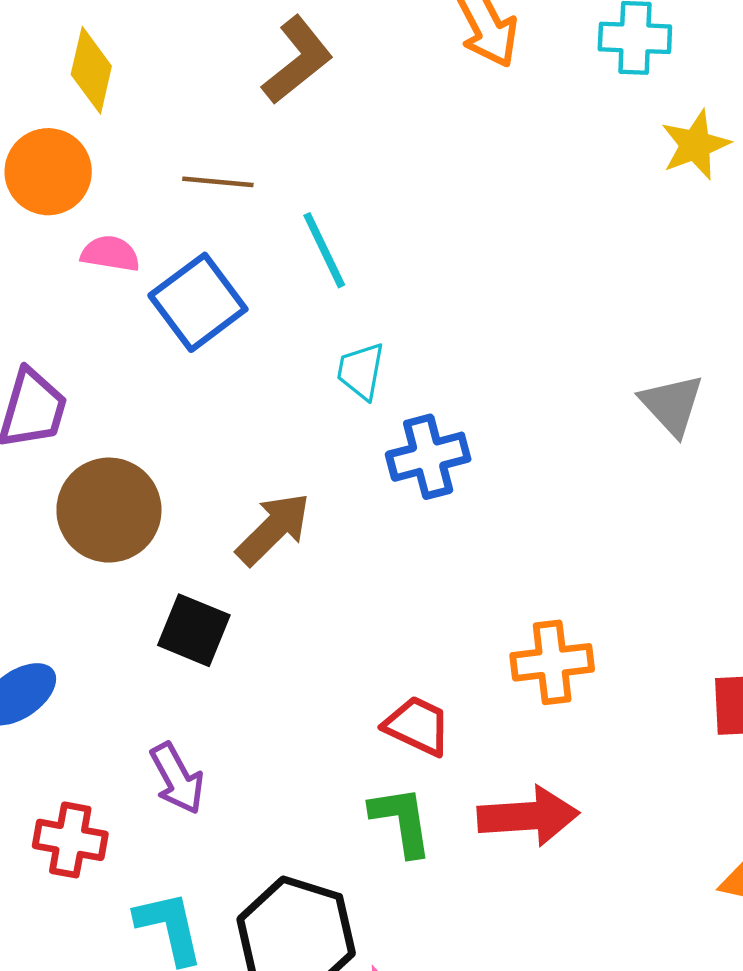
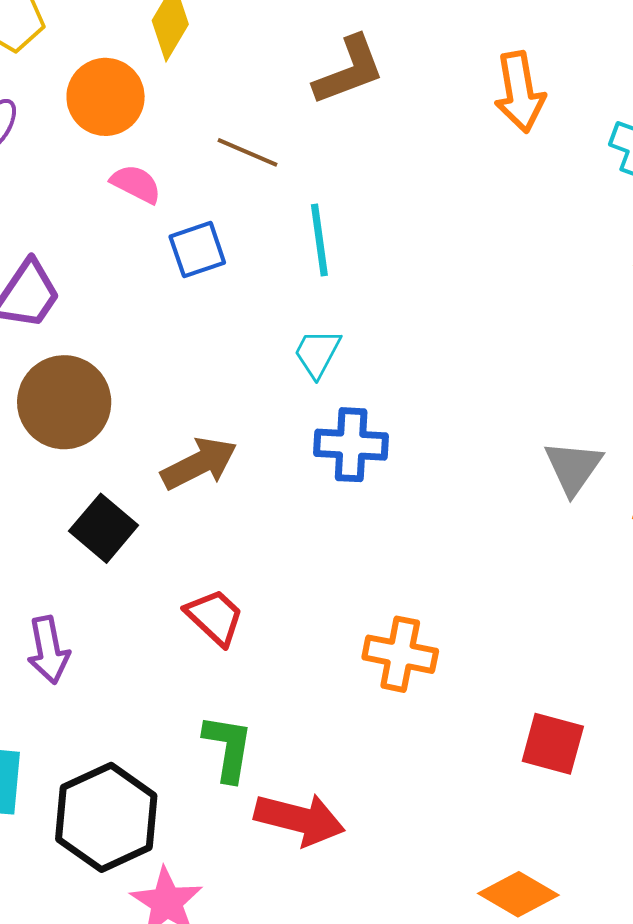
blue square: (198, 302) -> (197, 250), size x0.7
red trapezoid: (417, 726) -> (215, 617), moved
red arrow: (528, 816) -> (300, 819), moved

